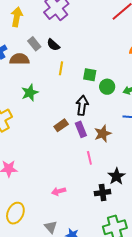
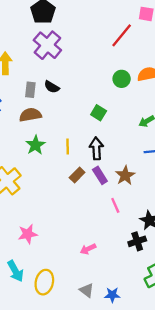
gray rectangle: (34, 44) -> (30, 90), turned 56
brown semicircle: (19, 59) -> (30, 115), moved
yellow line: (61, 68) -> (68, 146), moved
green square: (90, 75) -> (99, 113), turned 32
green circle: (107, 87) -> (122, 79), moved

